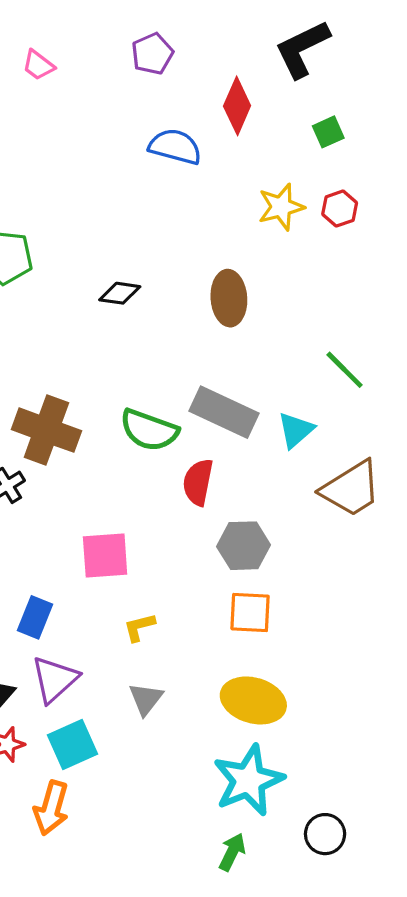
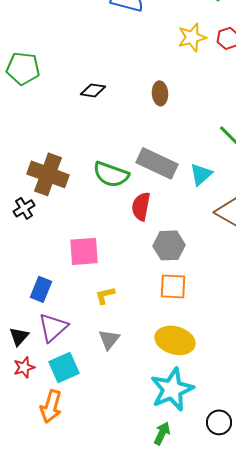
brown ellipse: (229, 298) -> (160, 93), size x0.7

